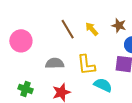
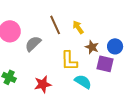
brown star: (119, 25) -> (92, 47), moved
gray semicircle: (55, 63) -> (33, 44), moved, turned -48

